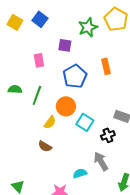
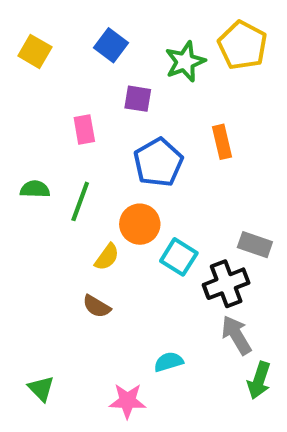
blue square: (40, 19) -> (111, 45), moved
black cross: (108, 135) -> (226, 284), size x1.5
gray arrow: (101, 161) -> (236, 335), moved

